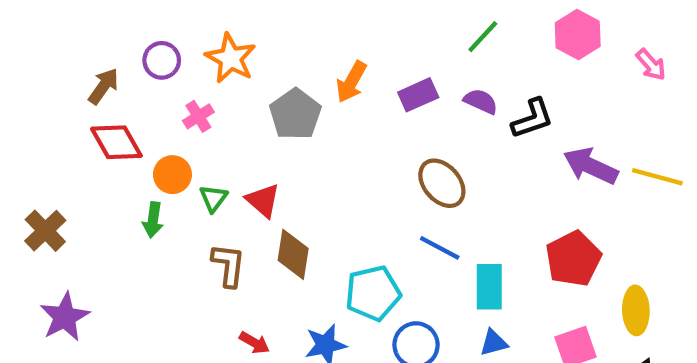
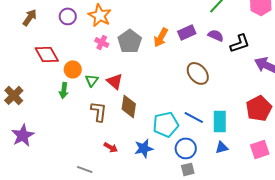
orange arrow: (351, 82) -> (161, 37), moved
brown arrow: (103, 86) -> (30, 17), moved
pink cross: (198, 116) -> (102, 42), moved, turned -32
blue line: (440, 248) -> (194, 117), moved

